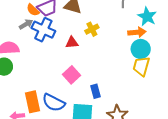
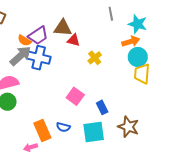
gray arrow: (26, 24) -> (20, 56), size x1.6
yellow cross: (92, 29) -> (95, 58), moved
red triangle: (72, 43) -> (74, 40), moved, turned 32
blue semicircle: (54, 103) -> (63, 127), size x0.6

